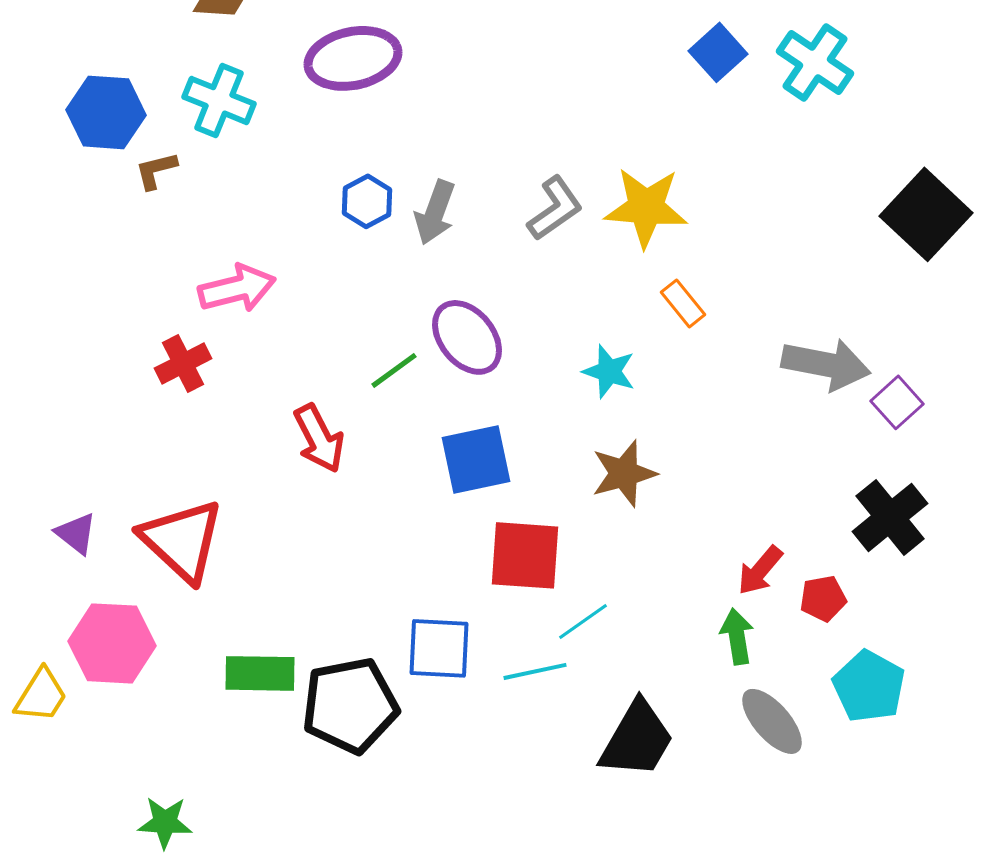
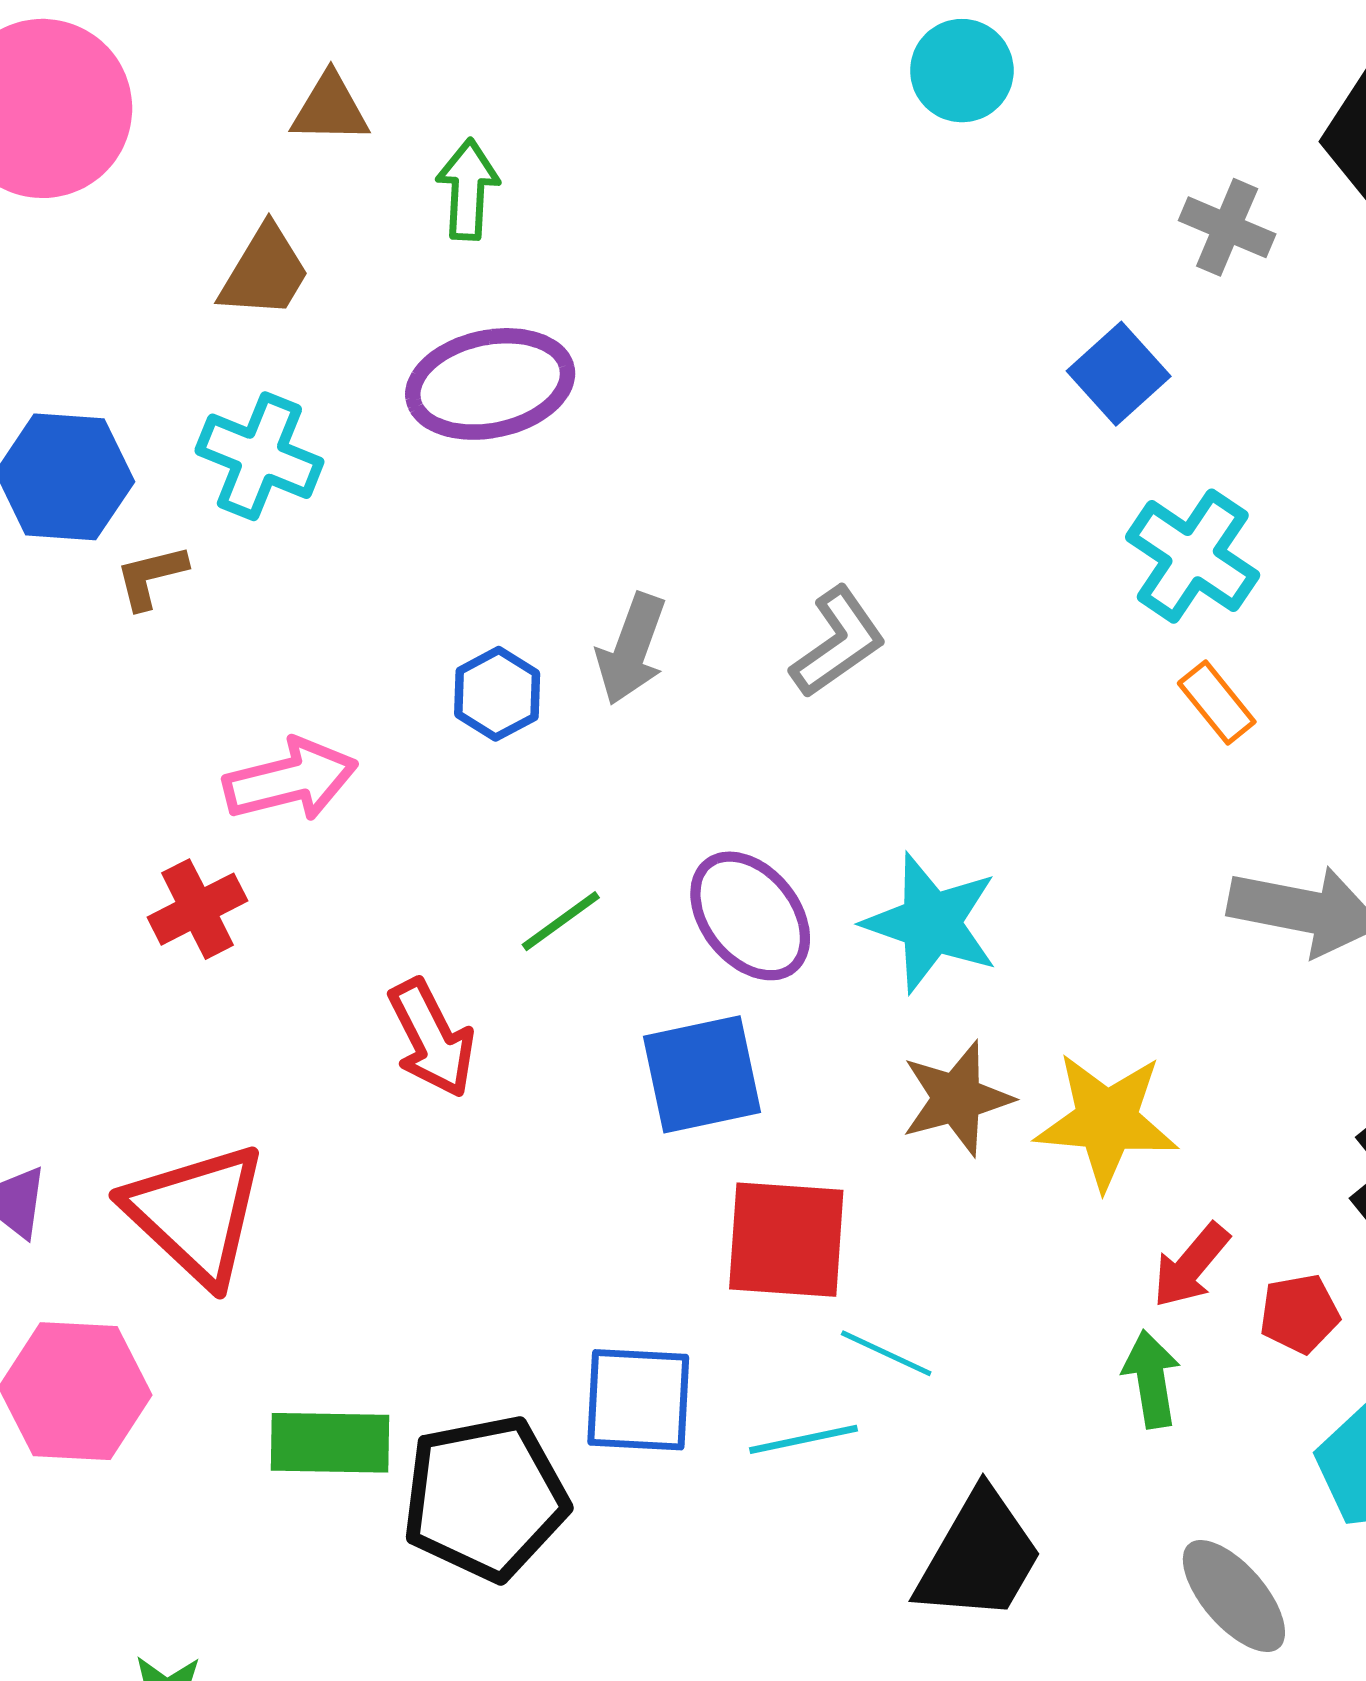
cyan cross: (815, 62) -> (1193, 556), moved
blue hexagon: (367, 201) -> (497, 694), moved
yellow star: (646, 207) -> (1107, 1121), moved
orange rectangle: (683, 303) -> (1217, 702), moved
purple ellipse: (467, 337) -> (750, 916), moved
cyan star: (609, 371) -> (931, 923), size x1.5
cyan line: (583, 621) -> (886, 1353), turned 60
gray ellipse: (772, 721) -> (1234, 1596), moved

